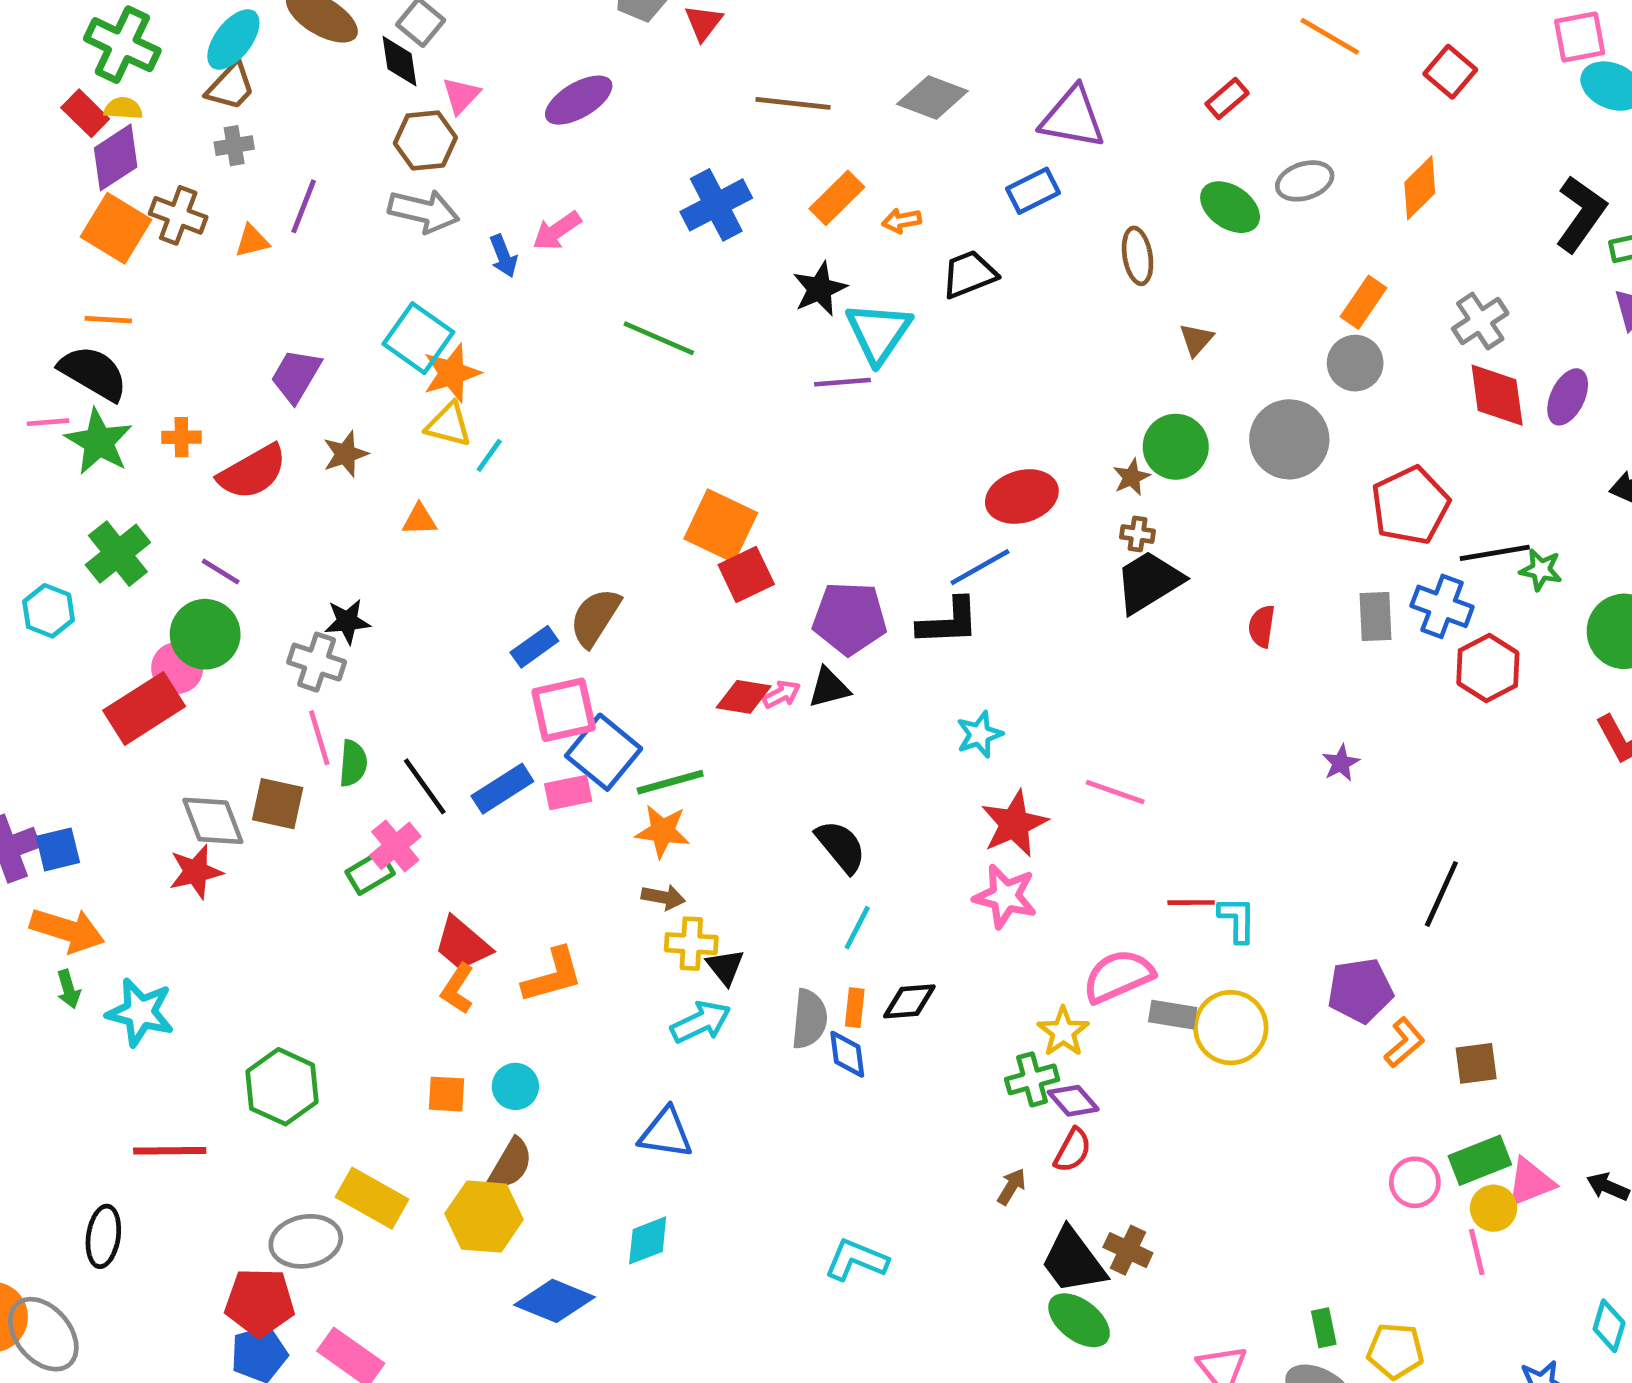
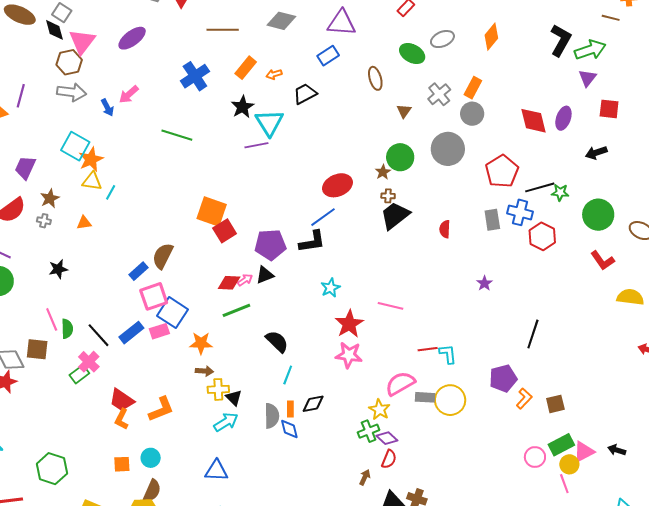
pink triangle: (461, 95) -> (82, 42), size x1.6
gray cross: (1480, 321) -> (439, 94), moved
gray cross: (317, 662) -> (44, 221), moved, size x0.6
green line: (670, 782) -> (236, 310), moved

